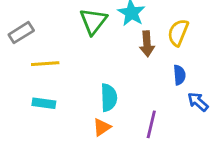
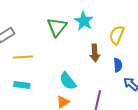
brown arrow: (147, 44) -> (95, 53), moved
cyan semicircle: (109, 98) -> (68, 81), turned 144

